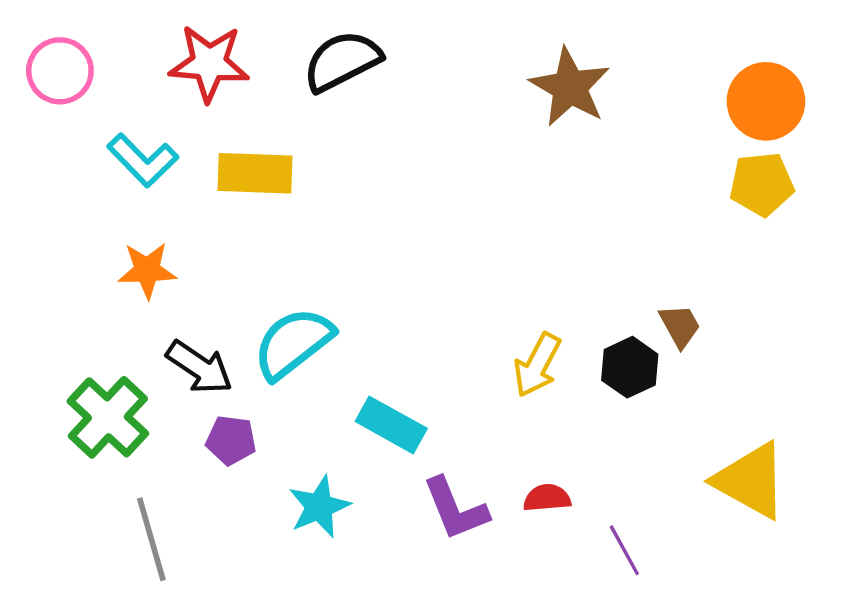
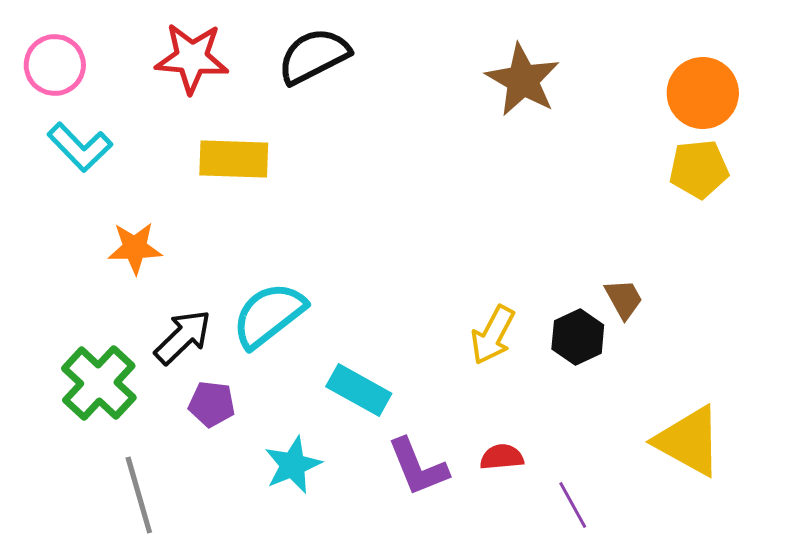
cyan L-shape: (143, 160) -> (80, 147), moved
black arrow: (199, 367) -> (183, 337), turned -78

